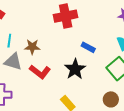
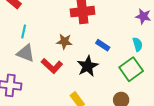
brown star: (32, 47) -> (64, 42), moved

